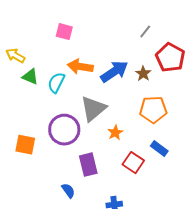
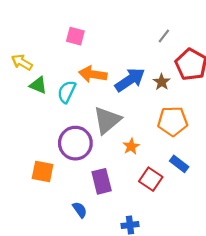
orange square: (25, 145) -> (43, 172), moved

